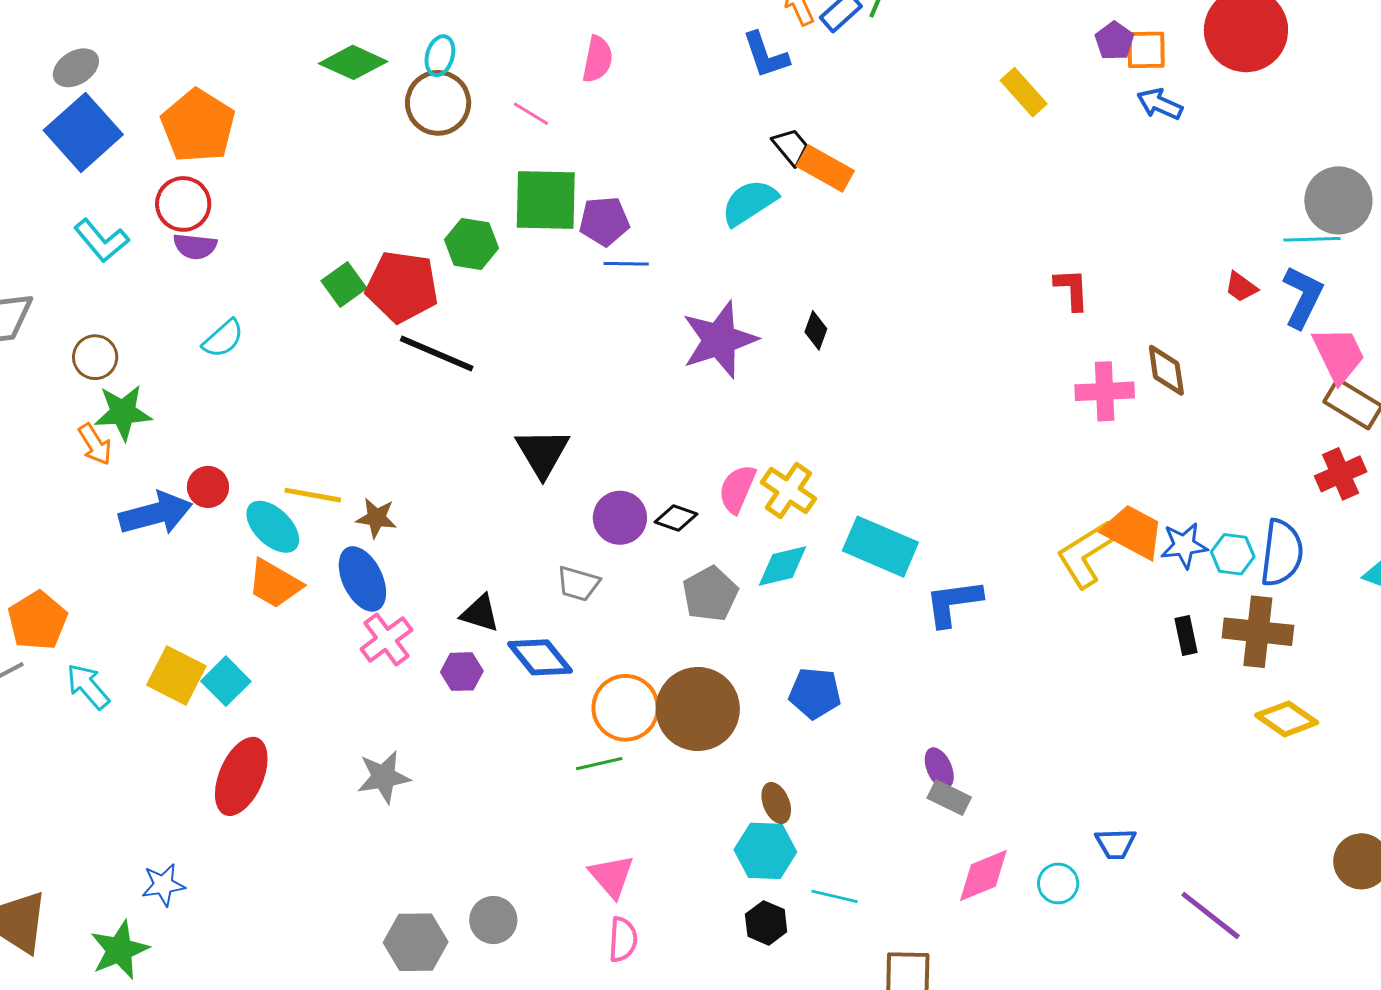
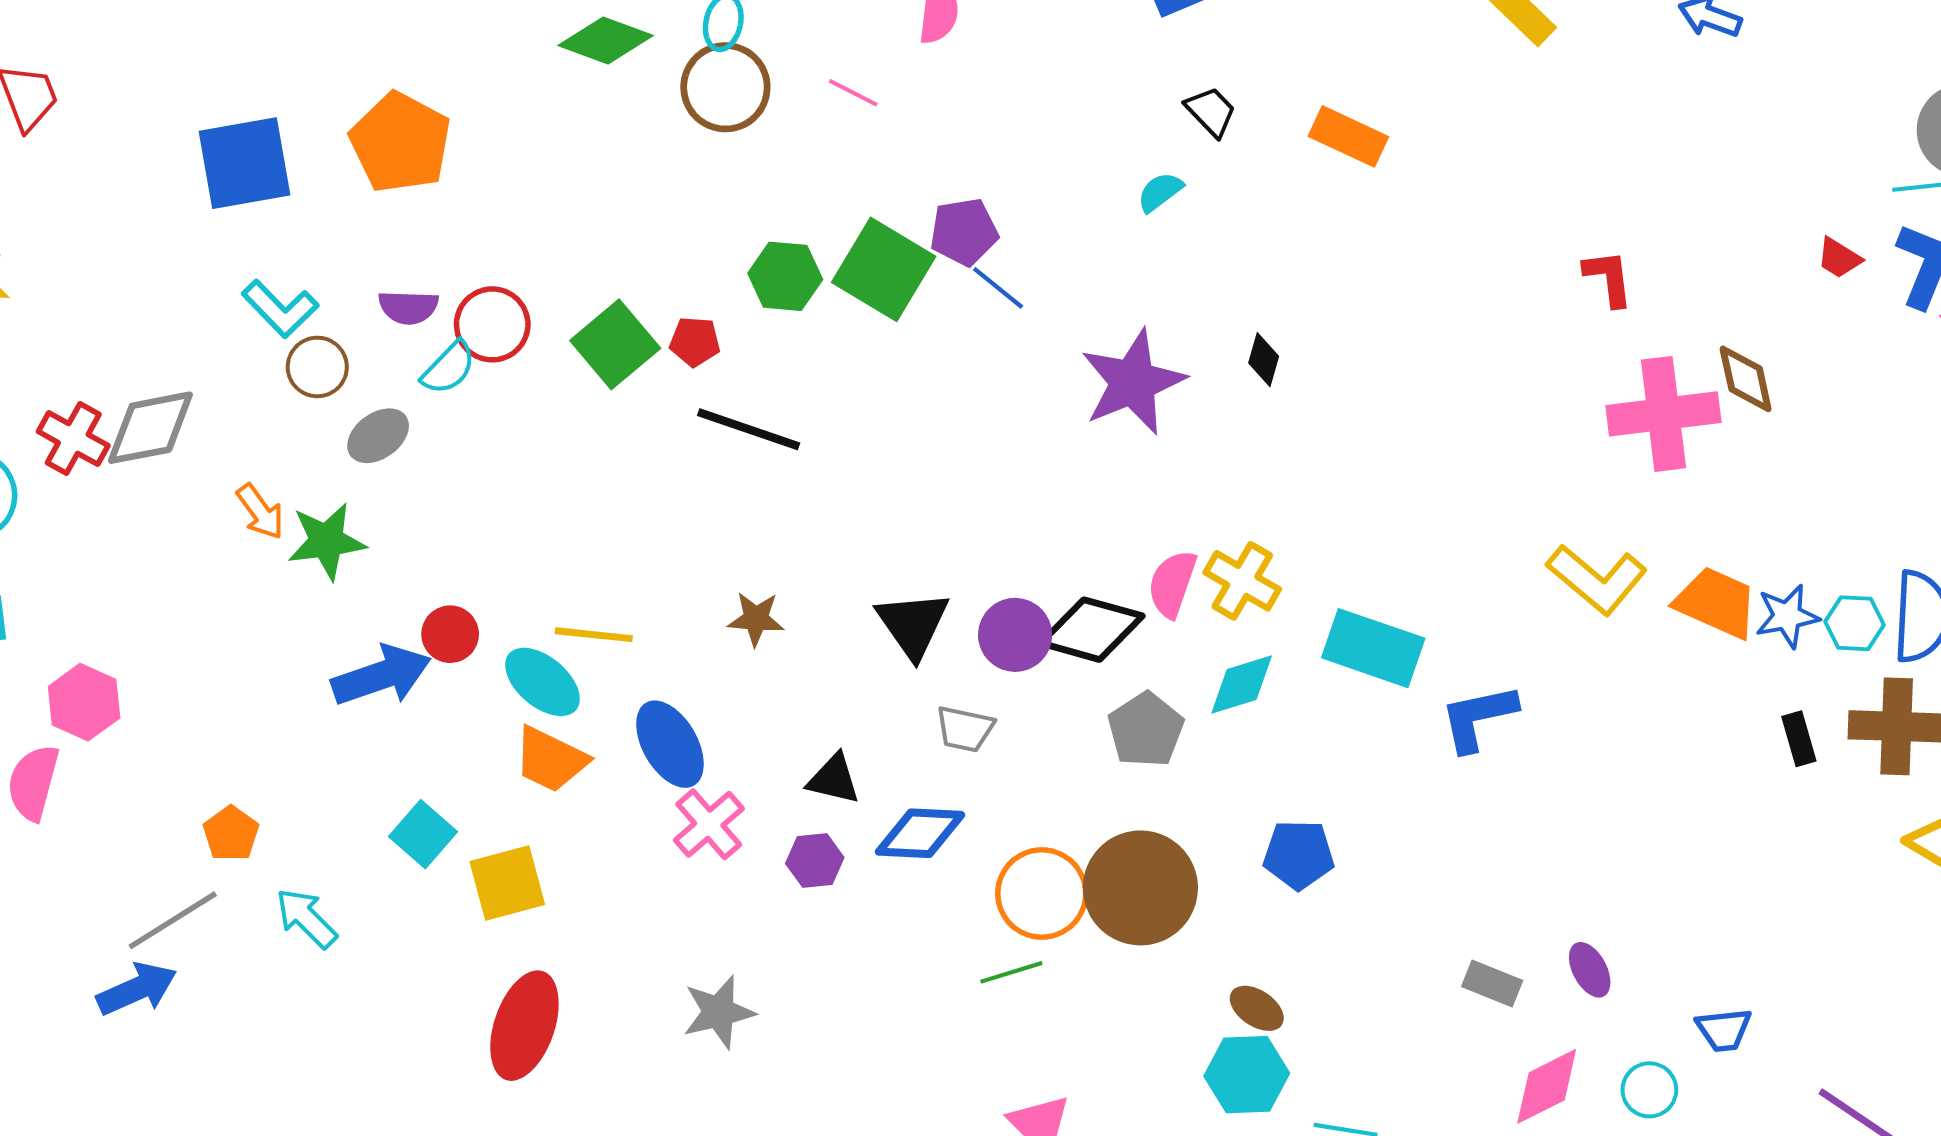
gray ellipse: (76, 68) -> (378, 436), moved
blue square: (83, 132) -> (244, 163), turned 36
orange rectangle: (825, 168) -> (1348, 136), moved
green square: (546, 200) -> (884, 269), moved, turned 34
cyan semicircle: (749, 202) -> (1160, 192), size x0.6
red circle: (183, 204) -> (492, 324), moved
blue line: (626, 264) -> (998, 288), turned 42
green square: (344, 285) -> (615, 344), size x1.4
red pentagon: (402, 287) -> (695, 342), size x0.5
cyan semicircle: (223, 339) -> (449, 368), moved
brown circle: (95, 357) -> (317, 367), moved
pink cross: (1105, 391) -> (1663, 414), size x1.4
orange arrow: (95, 444) -> (260, 512), moved
black triangle: (542, 453) -> (913, 624), moved
brown star: (376, 518) -> (756, 619), moved
black diamond: (676, 518) -> (1092, 630), size x1.8
yellow L-shape: (1086, 554) -> (1597, 579), moved, turned -104
orange pentagon: (37, 621) -> (231, 833), size x0.7
blue diamond: (540, 657) -> (920, 833), turned -44
yellow square: (176, 675) -> (507, 883), moved, turned -38
cyan square: (226, 681) -> (423, 834), moved
purple ellipse: (939, 768) -> (1590, 970), moved
brown ellipse: (776, 803) -> (1257, 1008), turned -30

